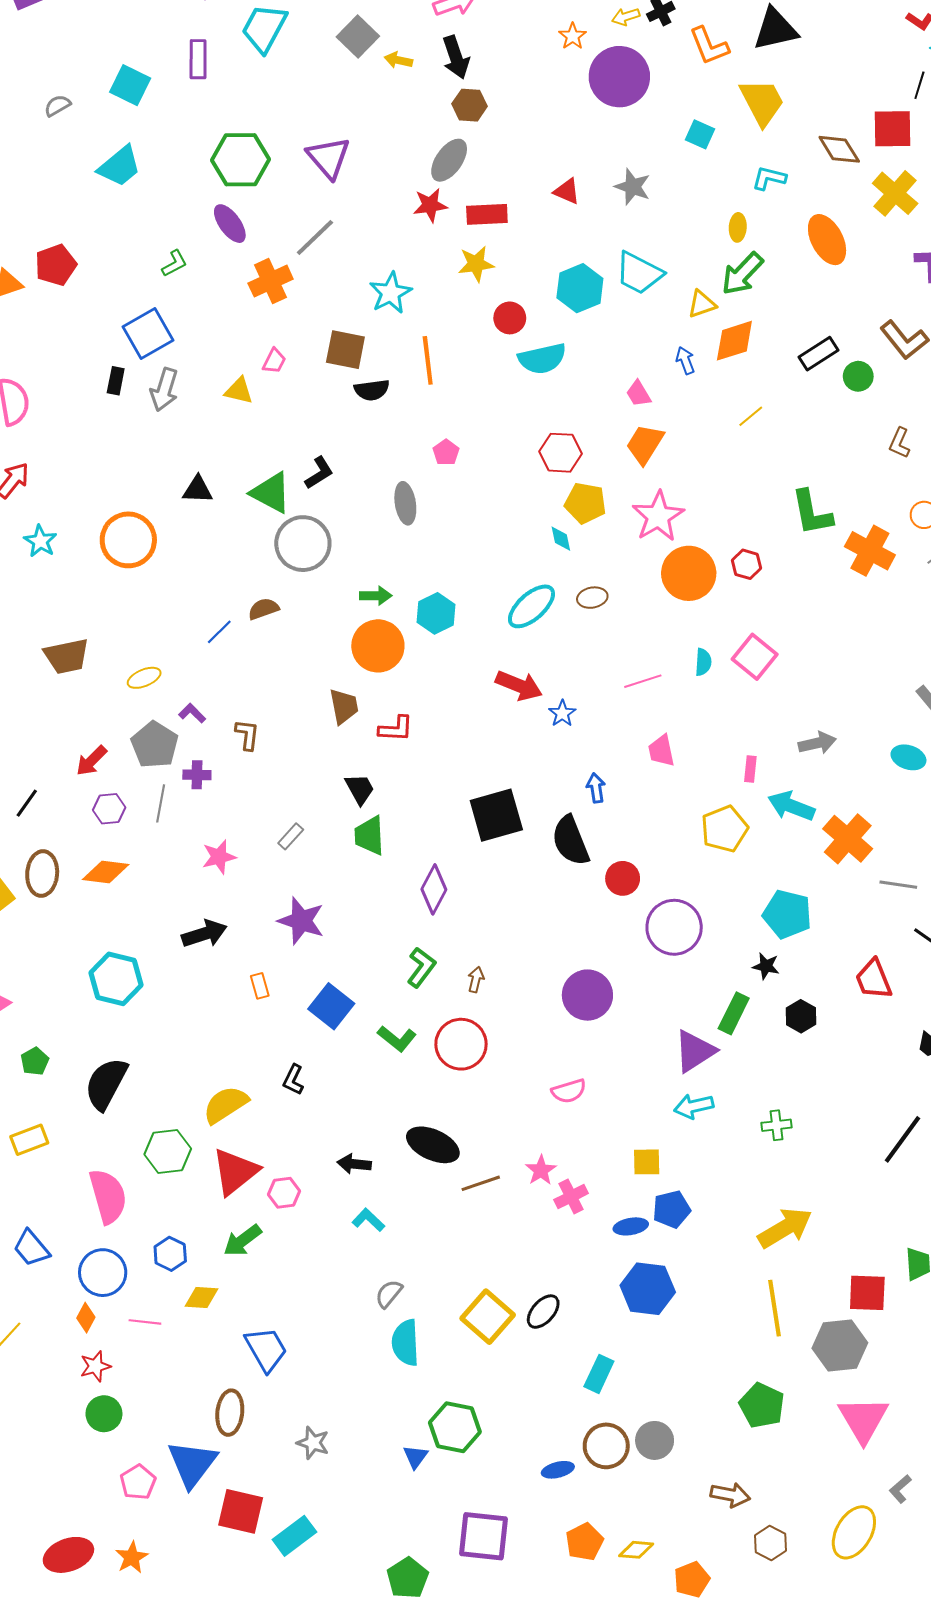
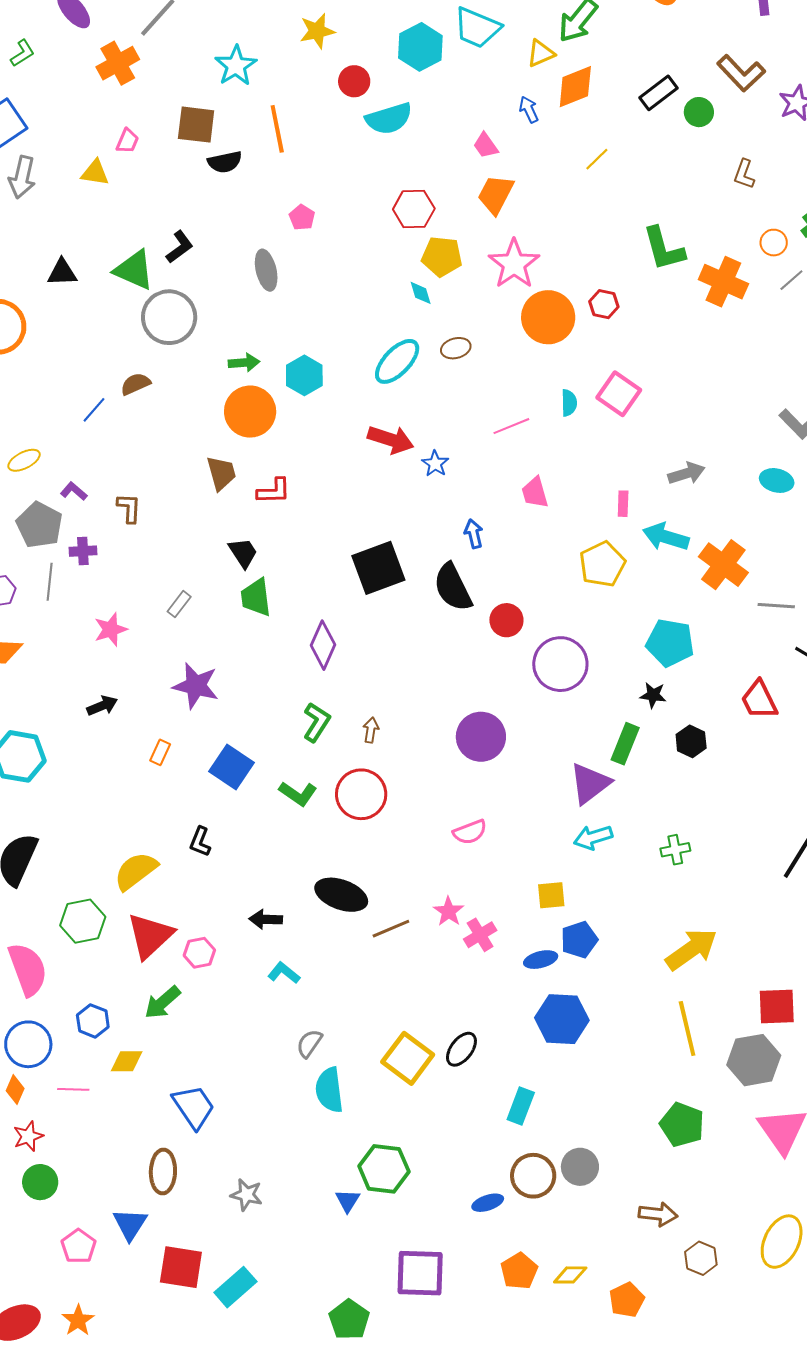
black arrow: (204, 934) -> (102, 706), size x0.7
orange rectangle: (260, 986) -> (160, 752), turned 45
blue triangle: (192, 1464) -> (130, 1224), size x0.7

